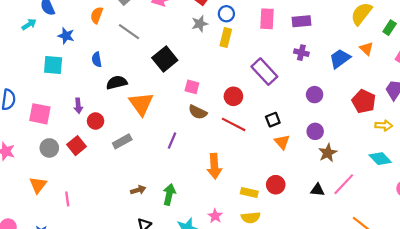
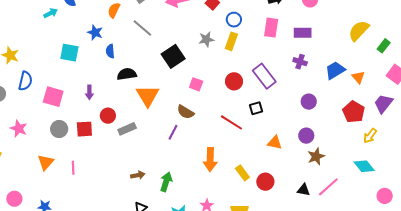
gray star: (200, 24) -> (206, 39), moved
blue star: (66, 36) -> (95, 32), moved
orange triangle: (366, 49) -> (358, 77), moved
red circle: (233, 96) -> (234, 81), moved
brown semicircle: (198, 112) -> (185, 112), moved
black square: (273, 120) -> (256, 108), moved
red circle: (96, 121) -> (108, 116), moved
yellow arrow: (384, 125) -> (370, 136), turned 119
orange triangle: (282, 142) -> (275, 143), turned -42
red square: (76, 146) -> (84, 129), turned 30
yellow rectangle: (249, 193) -> (242, 173), moved, turned 35
pink line: (67, 199) -> (73, 168), moved

